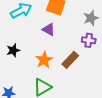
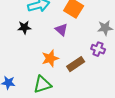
black star: (13, 50) -> (24, 27), moved

